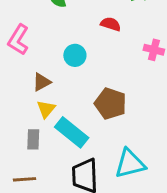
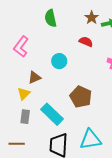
yellow triangle: (46, 109) -> (24, 94), moved

